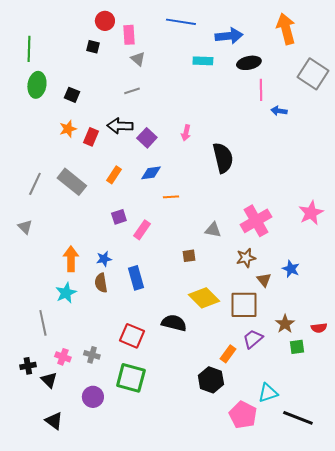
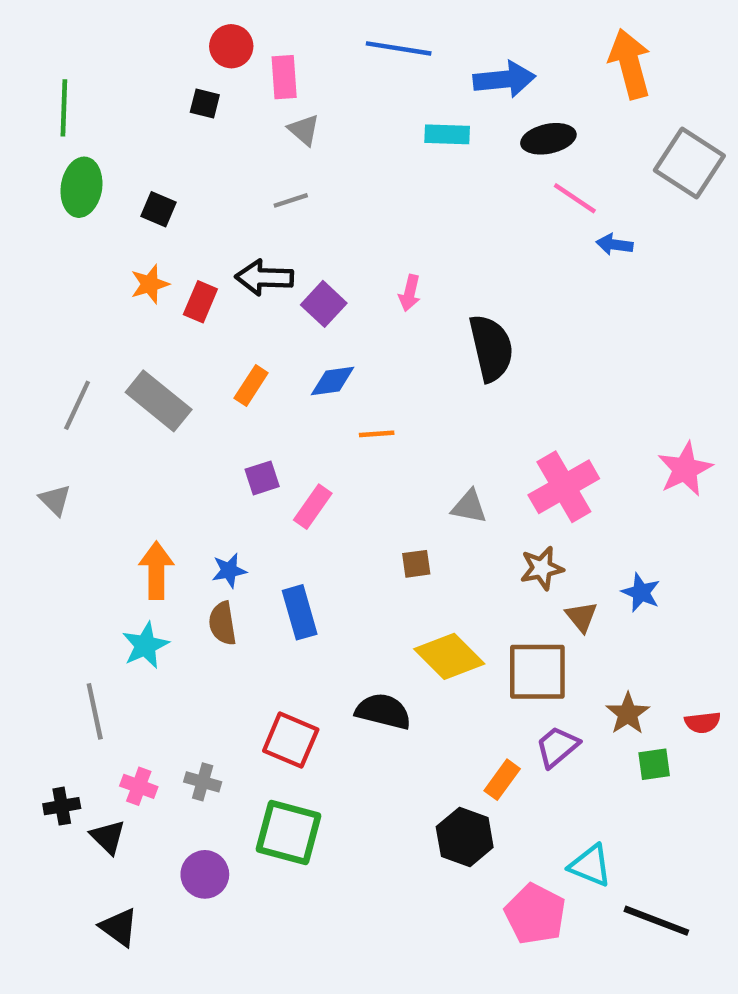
pink line: (261, 90) -> (575, 198), turned -55
cyan triangle: (268, 393) -> (590, 866), turned 40

